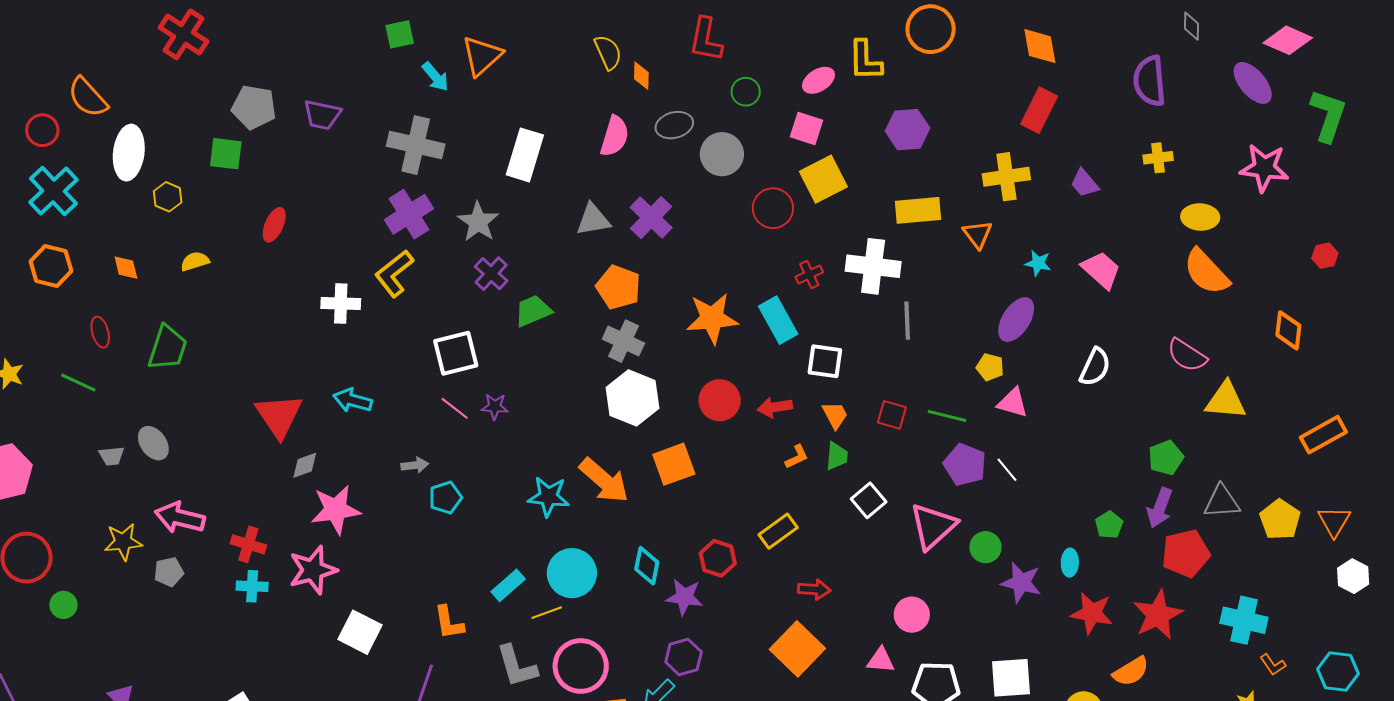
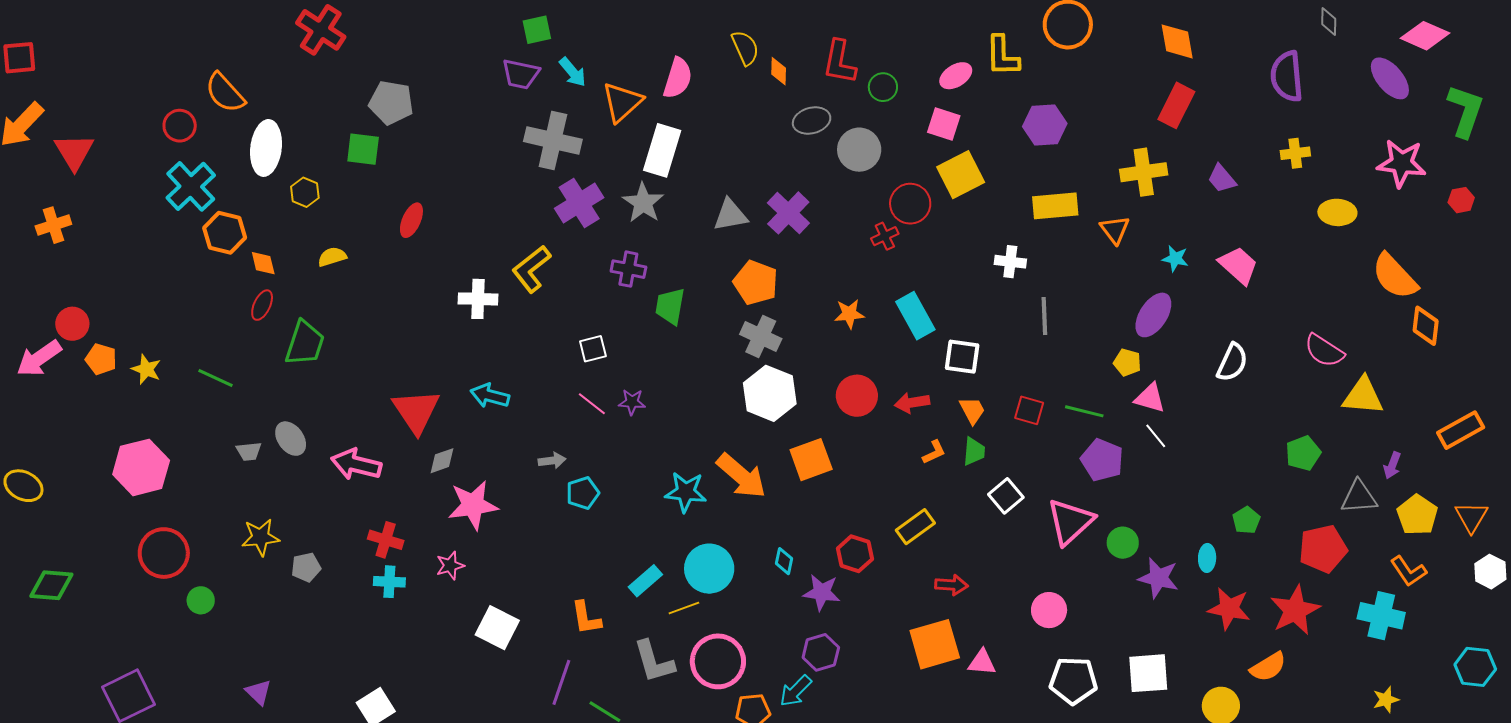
red L-shape: (706, 39) -> (839, 62), moved
orange triangle: (482, 56) -> (622, 102), moved
purple trapezoid: (322, 115) -> (521, 74), moved
pink semicircle: (615, 136) -> (678, 78), moved
purple cross: (409, 214) -> (579, 203), moved
gray star: (478, 222) -> (643, 203), moved
red hexagon: (1325, 256) -> (1461, 200), moved
orange hexagon: (51, 266) -> (225, 233), moved
white cross: (873, 266) -> (1010, 262), size x0.6
orange semicircle: (1206, 272) -> (1395, 276), moved
purple cross: (491, 274) -> (628, 269), turned -32
red cross: (809, 275) -> (885, 236), moved
green trapezoid: (533, 311) -> (670, 306), turned -57
orange star: (712, 318) -> (849, 314), size x0.6
red ellipse: (100, 332) -> (262, 305), moved, turned 40
white square: (456, 353) -> (593, 349), size x0.6
white line: (1007, 470) -> (1156, 436), moved
purple arrow: (1160, 508) -> (1392, 465), moved, size x0.7
pink arrow: (180, 518) -> (356, 464), moved
cyan diamond: (647, 566) -> (784, 561), size x0.7
pink star: (313, 570) -> (450, 566), size x0.6
orange square: (797, 649) -> (935, 644), turned 30
pink triangle: (881, 660) -> (982, 662), moved
orange L-shape: (1273, 665) -> (1408, 571), moved, size x1.4

